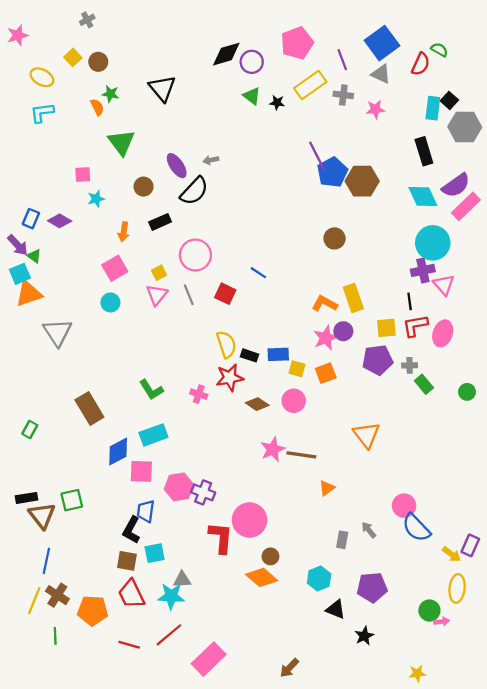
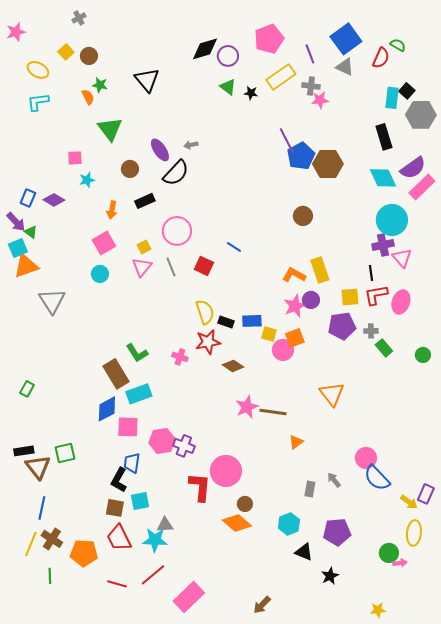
pink star: (375, 109) -> (320, 100), moved
pink circle: (294, 401) -> (283, 350), moved
brown rectangle: (89, 408) -> (116, 374), moved

